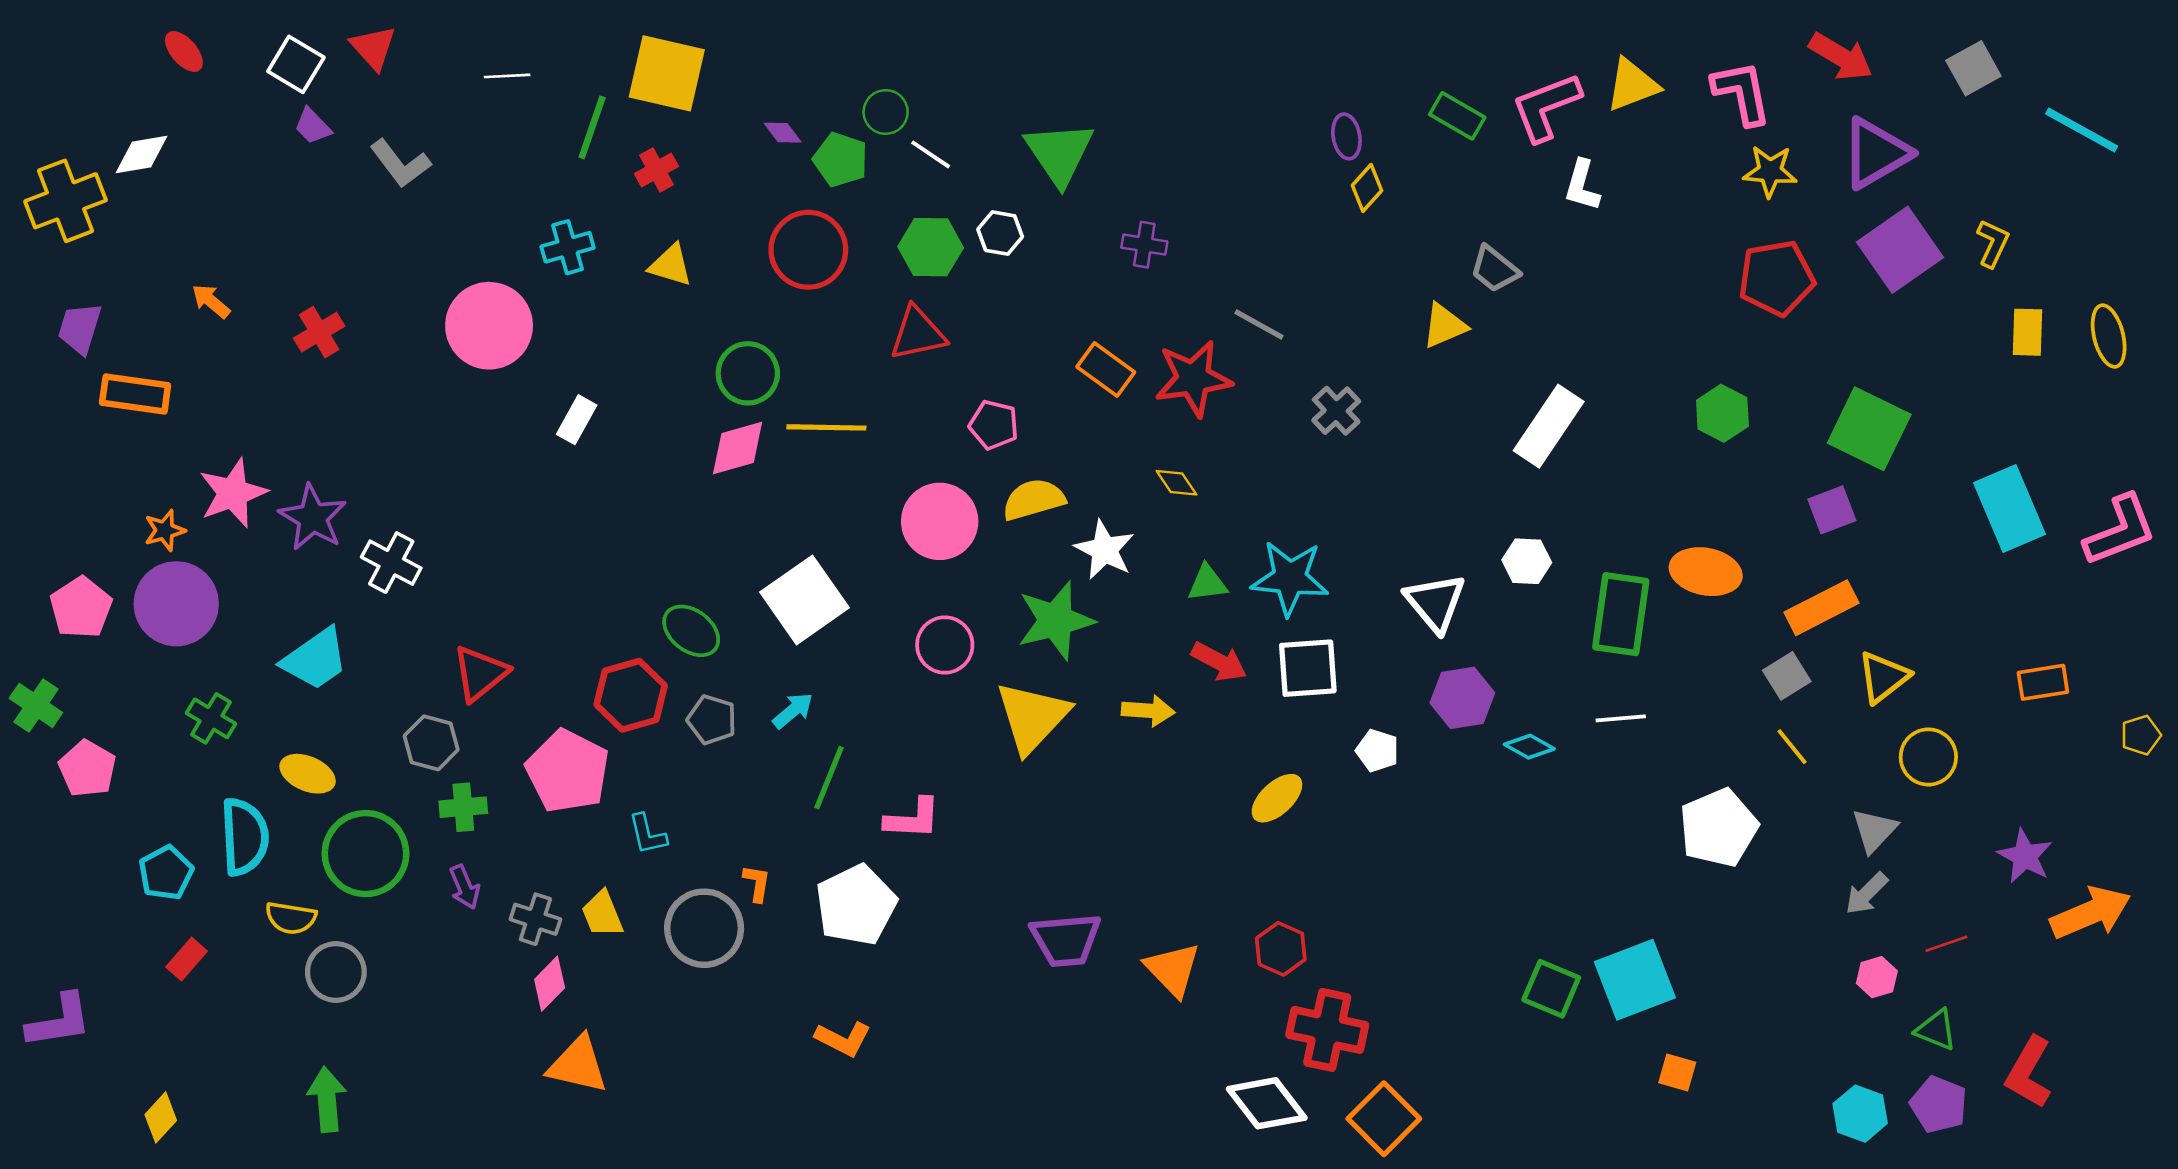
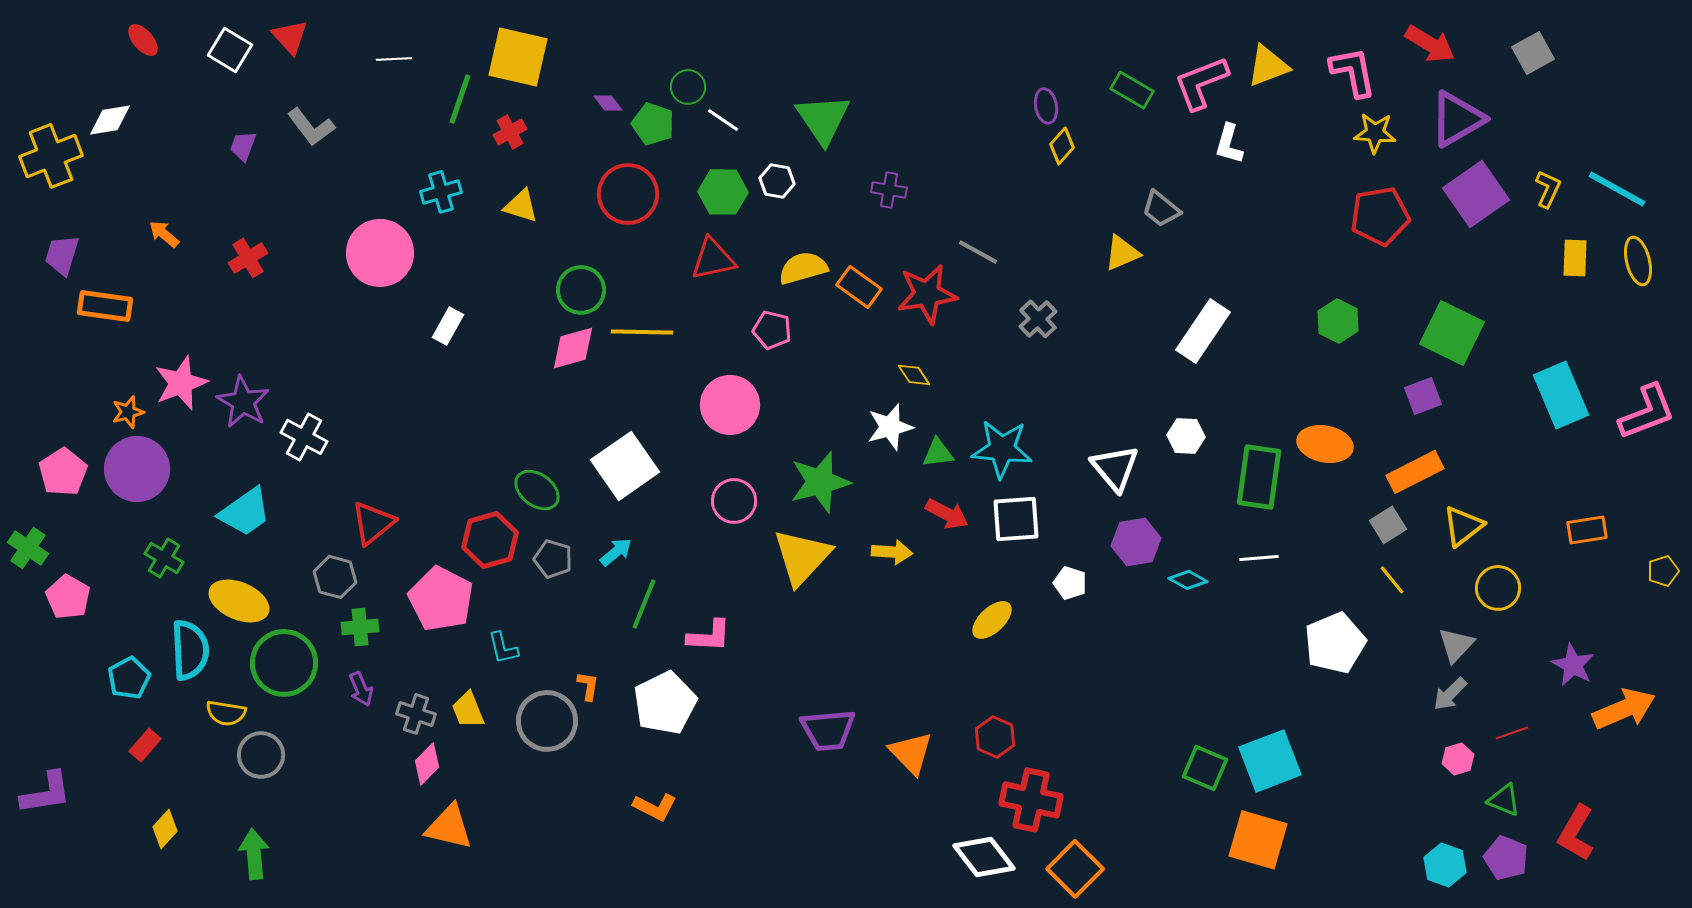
purple trapezoid: (313, 126) -> (243, 146), moved, turned 64
cyan line: (2082, 130) -> (1617, 189), moved
yellow semicircle: (1034, 500) -> (803, 268), moved
white star: (1104, 550) -> (890, 427), moved, turned 30
yellow ellipse: (308, 774) -> (239, 601), size x1.4
orange square: (1677, 1072) -> (1258, 840), moved, size x2.0
yellow diamond: (161, 1117) -> (165, 829), moved

